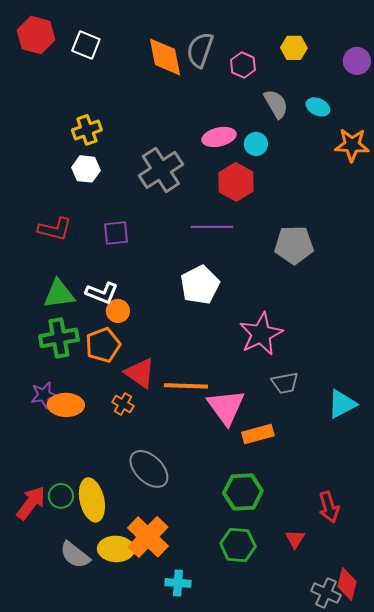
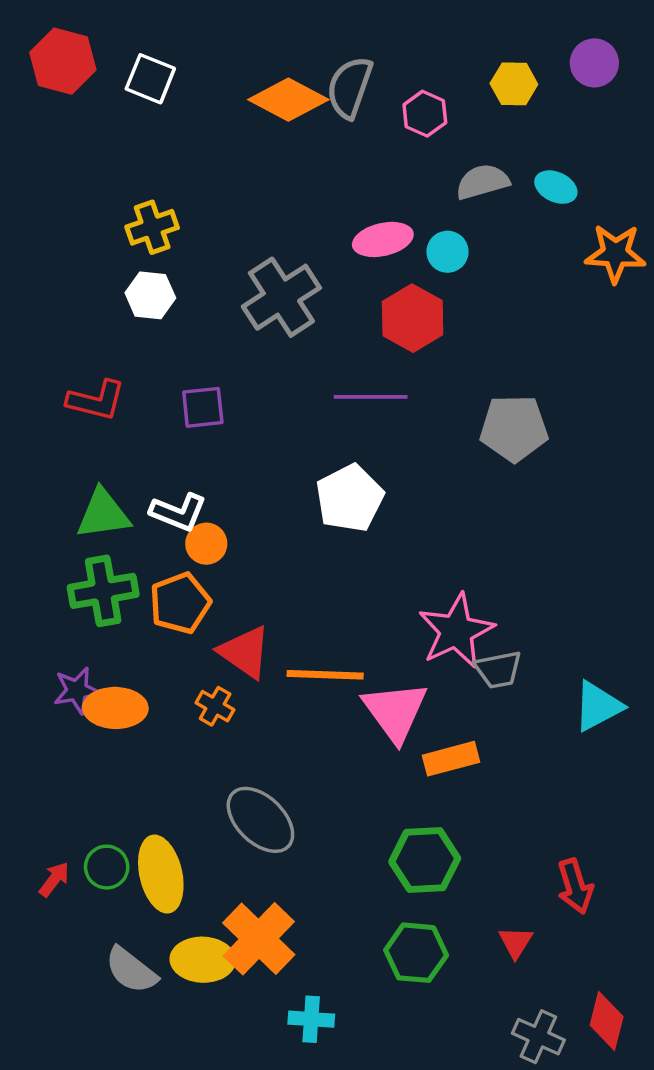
orange diamond: (165, 57) -> (288, 100), turned -51
purple circle: (357, 61) -> (594, 63), moved
gray semicircle: (276, 104) -> (482, 182), turned -76
pink star: (261, 334) -> (456, 631), moved
red arrow: (31, 503) -> (54, 879), size x0.6
gray cross: (326, 593) -> (538, 1037), moved

